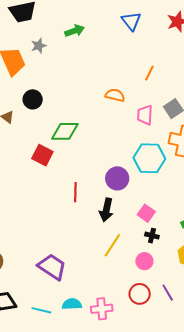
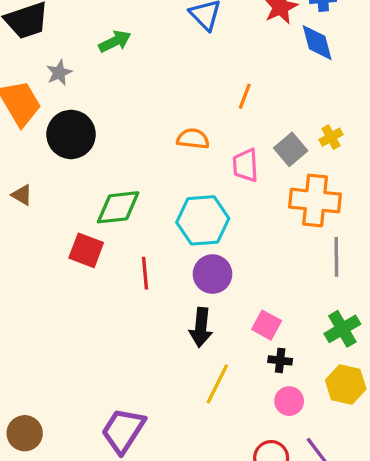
black circle: (33, 99) -> (71, 134), moved, size x1.5
cyan hexagon: (149, 158) -> (203, 220), moved
red line: (75, 192) -> (145, 273), moved
pink circle: (144, 261) -> (289, 401), moved
purple trapezoid: (52, 267) -> (123, 431), turned -84

